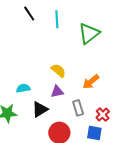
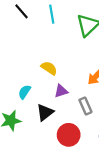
yellow semicircle: (58, 71) -> (49, 68), moved
cyan semicircle: (23, 88) -> (24, 92), turned -40

